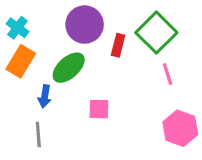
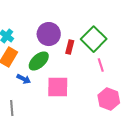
blue arrow: (45, 96) -> (24, 79), turned -72
pink square: (99, 109) -> (58, 87), size x1.6
gray line: (38, 135) -> (12, 108), moved

